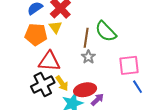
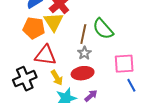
yellow triangle: (55, 27) -> (53, 22), size x1.5
black cross: (43, 84) -> (25, 79), moved
red ellipse: (85, 90) -> (83, 73), moved

